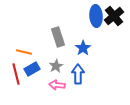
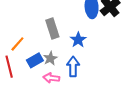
orange line: (24, 52) -> (17, 44), turned -63
blue rectangle: (32, 69) -> (35, 60), moved

